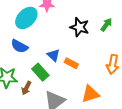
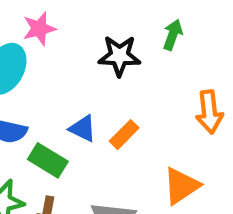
orange rectangle: (71, 63) -> (124, 135), turned -56
green rectangle: (40, 72) -> (48, 160), moved

